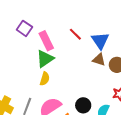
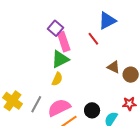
purple square: (24, 28) -> (56, 28), moved
blue triangle: (100, 41) -> (107, 21), moved, turned 30

